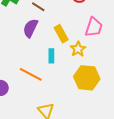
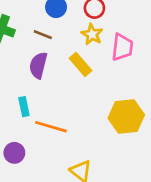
yellow star: (78, 49) -> (92, 34), moved
cyan rectangle: (51, 56) -> (24, 107), moved

